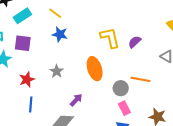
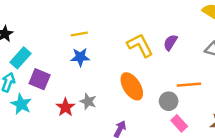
yellow line: (55, 13) -> (79, 34), moved, turned -32
cyan rectangle: (22, 16) -> (20, 58), moved
purple square: (23, 43) -> (40, 79), turned 30
red star: (27, 79) -> (65, 107), moved

